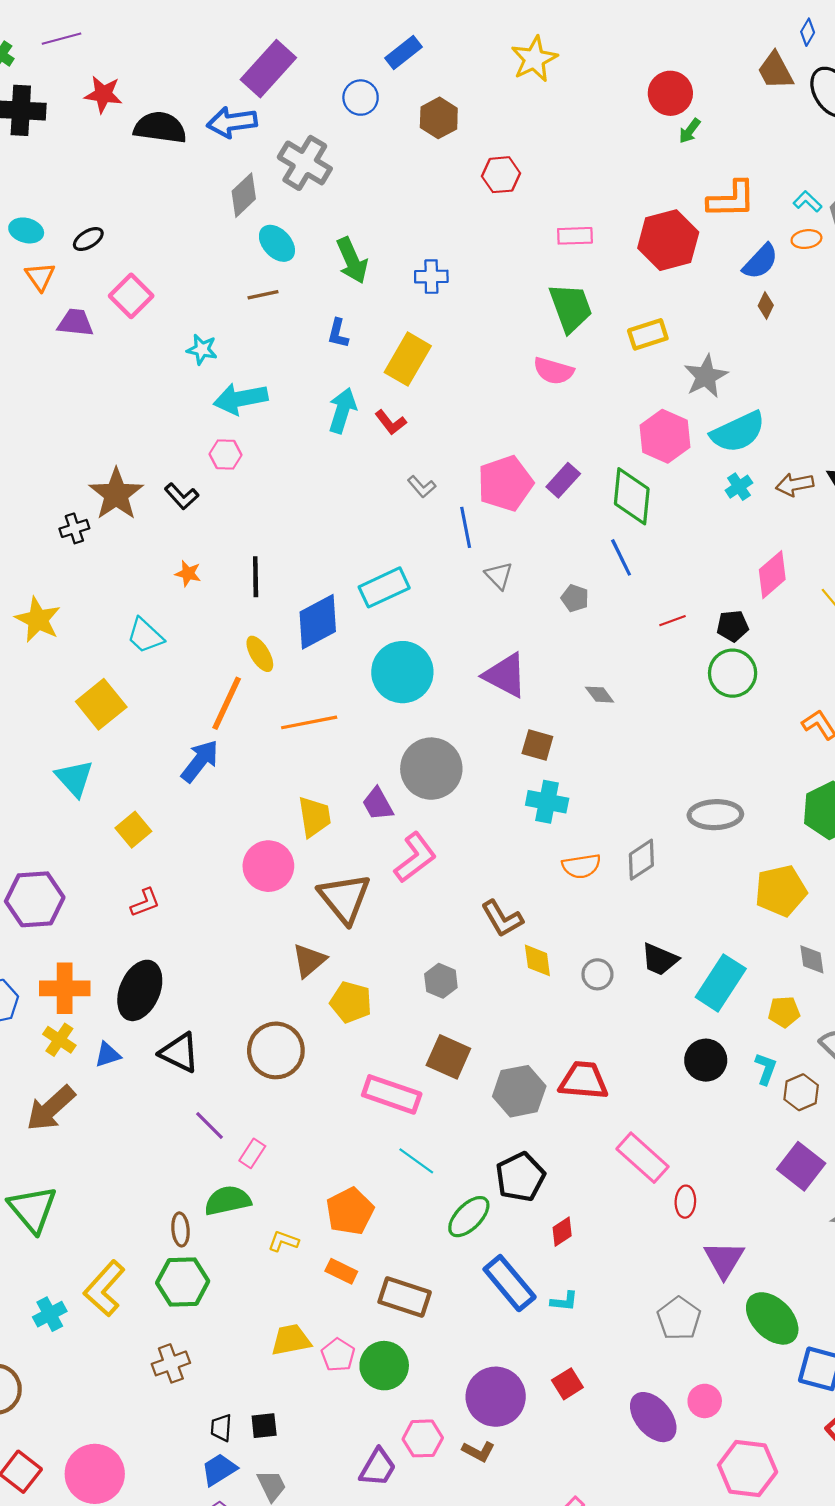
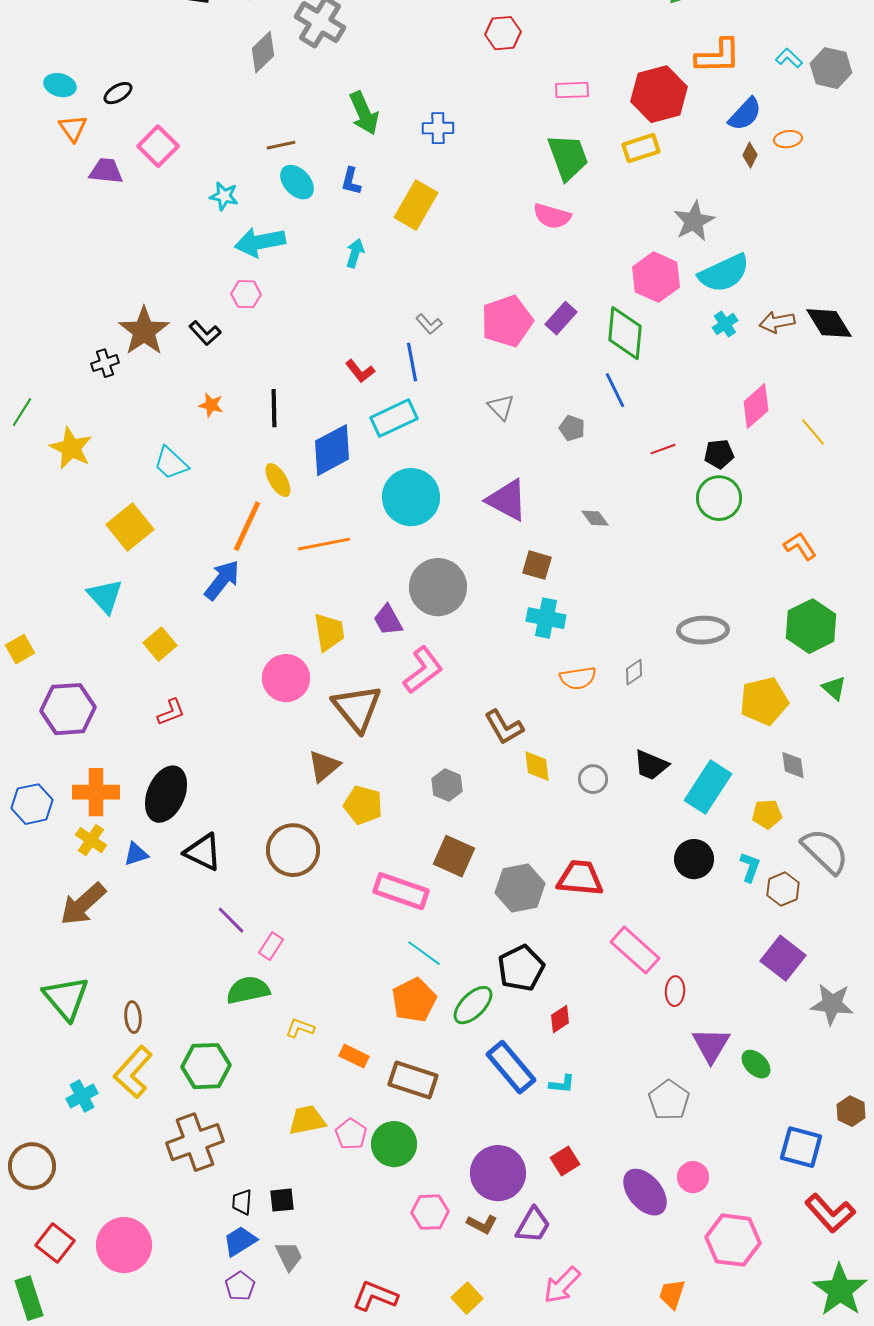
orange ellipse: (806, 239) -> (788, 139), moved
cyan ellipse: (277, 243) -> (297, 182), moved
yellow rectangle: (648, 334) -> (641, 148), moved
cyan arrow: (342, 411) -> (355, 253), size x0.7
red L-shape: (391, 422) -> (360, 371), moved
blue line: (466, 527) -> (412, 362), moved
gray diamond: (641, 860) -> (634, 672), size x0.7
orange pentagon: (350, 1211) -> (414, 1000), moved
brown ellipse: (180, 1229) -> (133, 1017), moved
green ellipse: (772, 1318) -> (756, 1064), moved, size x0.6
brown cross: (171, 1363) -> (195, 1142), size x1.6
purple trapezoid: (378, 1467) -> (533, 1225), moved

